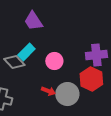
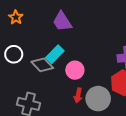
pink circle: (54, 61) -> (75, 70), moved
red arrow: (48, 91) -> (78, 95), turned 80

